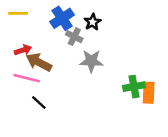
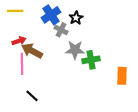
pink line: (27, 78) -> (22, 64), turned 75
green cross: (134, 87) -> (91, 60), moved
black line: (39, 102) -> (32, 96), moved

